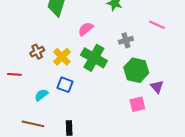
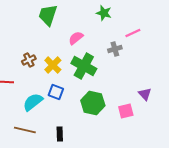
pink line: (157, 25) -> (133, 33), moved, turned -49
green hexagon: (136, 70) -> (93, 103), moved
cyan semicircle: (41, 95) -> (33, 102), size x1.5

